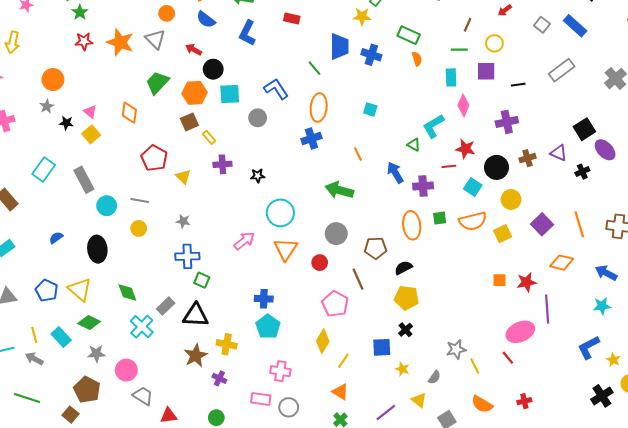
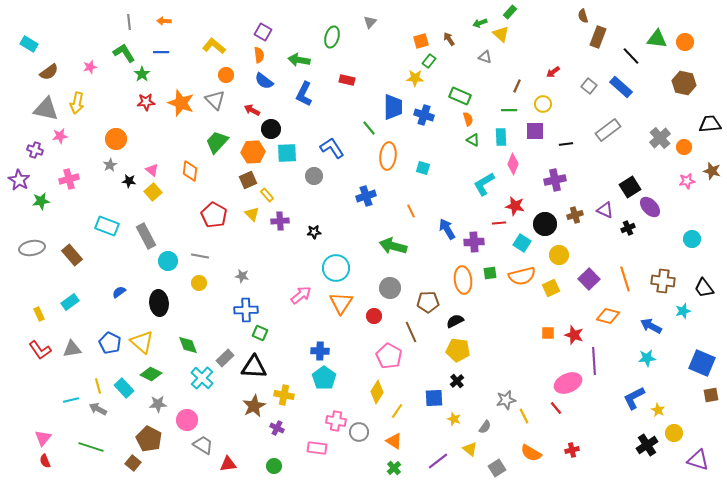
orange ellipse: (319, 107) -> (388, 156), moved
green triangle: (414, 145) -> (473, 140), moved
cyan rectangle: (44, 169) -> (107, 226), turned 75
yellow triangle: (183, 177) -> (252, 214), moved
red star: (526, 282) -> (574, 335), turned 30
gray circle: (289, 407) -> (359, 432), moved

